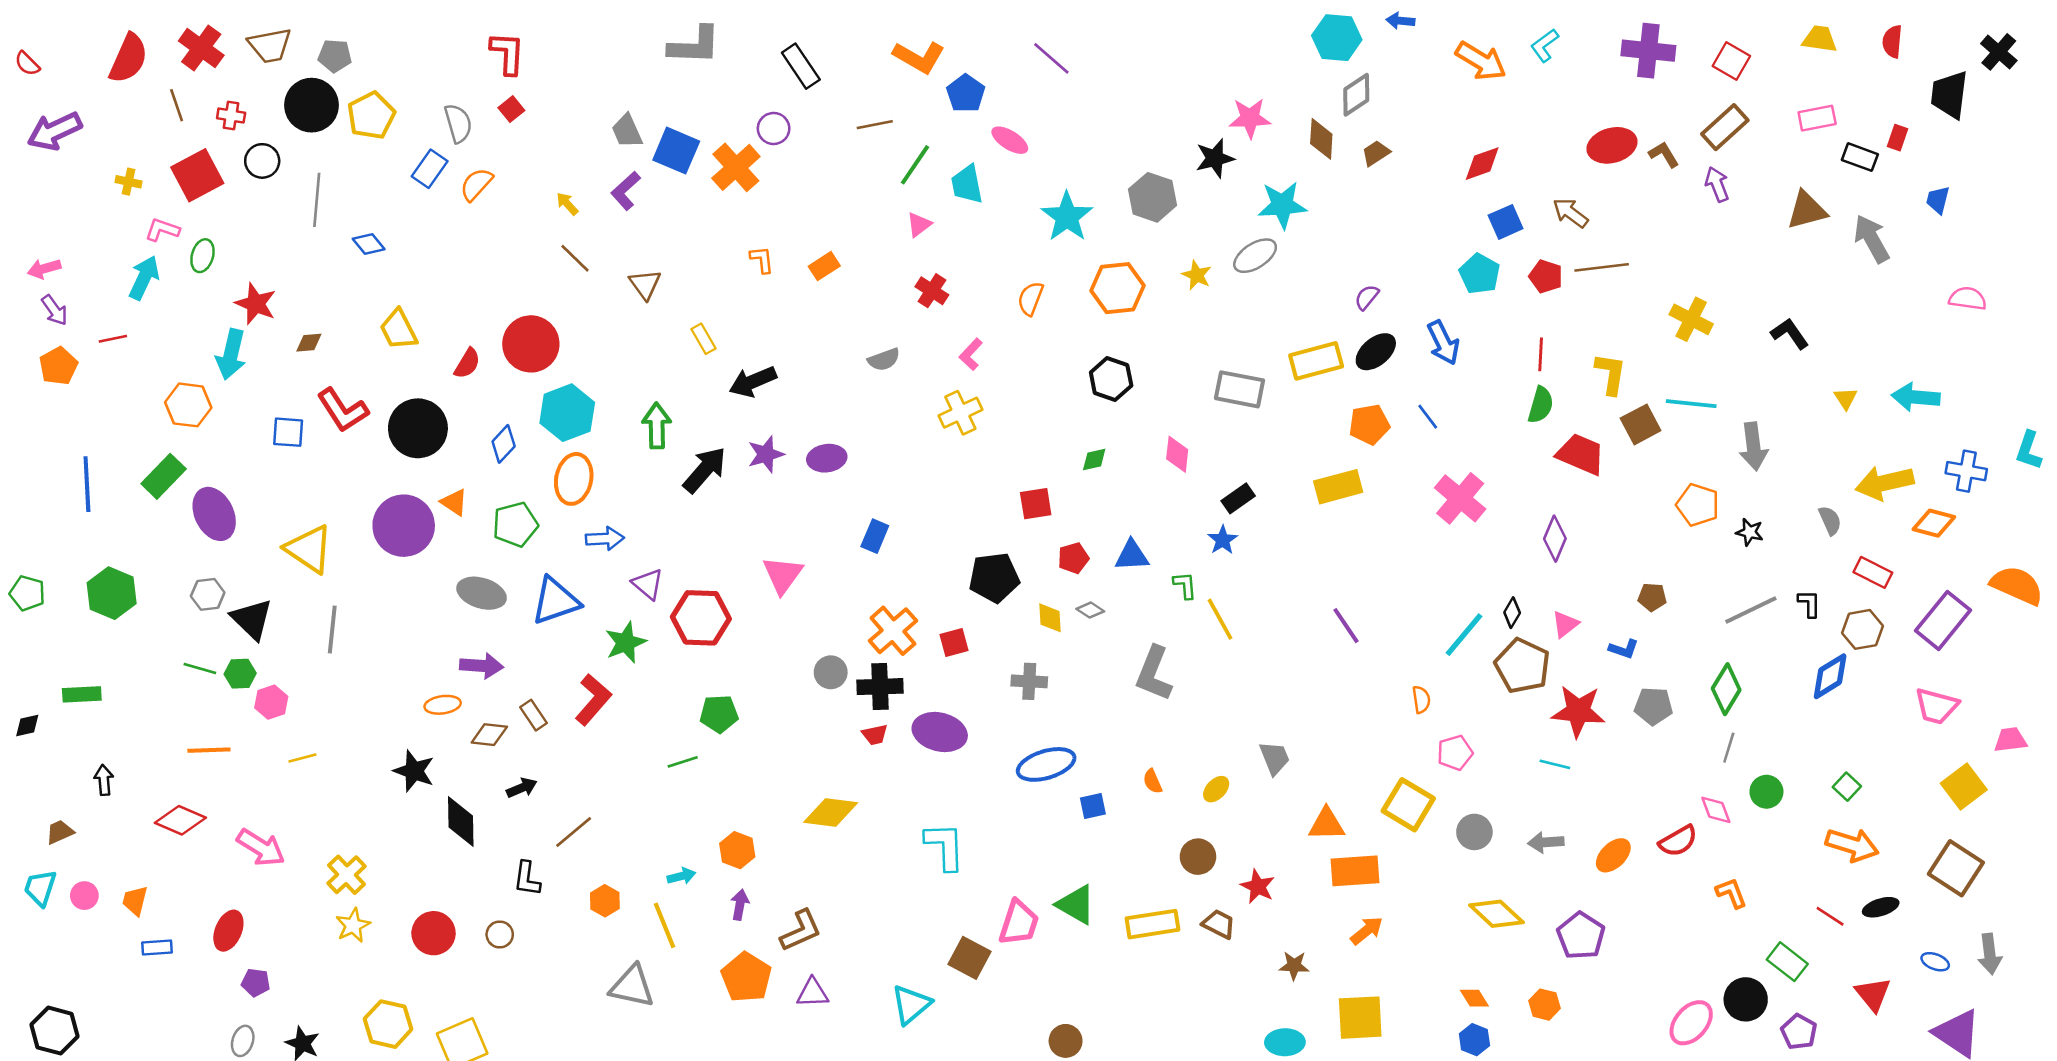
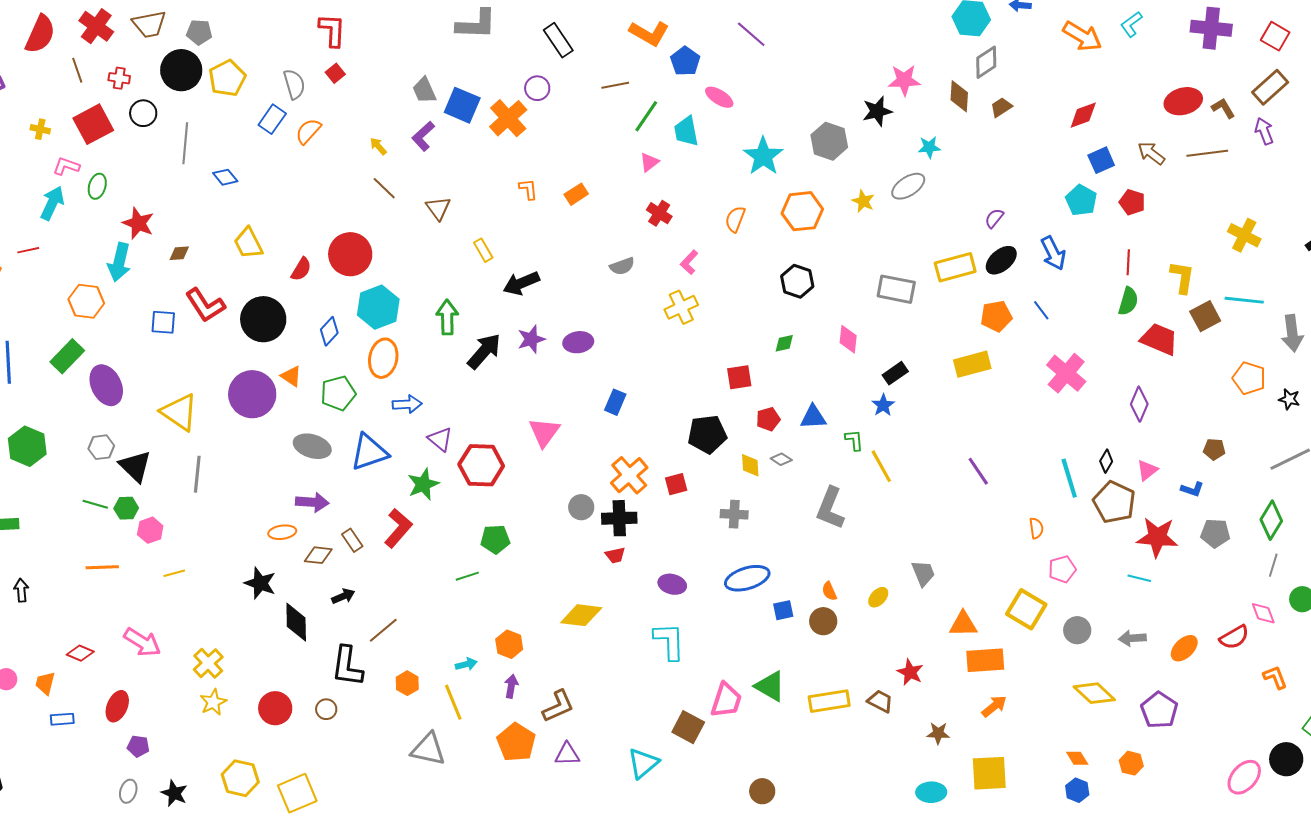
cyan star: (1282, 205) -> (929, 147), size x0.6
brown line: (1602, 267) -> (1207, 153), moved
cyan line: (1464, 635) -> (1069, 478), turned -57
purple ellipse: (940, 732) -> (672, 584), moved, size x0.7
red diamond: (180, 820) -> (80, 653), moved, size x0.7
brown circle: (1198, 857) -> (823, 621), moved
black L-shape: (527, 879) -> (347, 666), size x1.5

